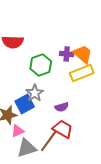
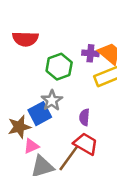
purple semicircle: (62, 107) -> (84, 117), turned 112

